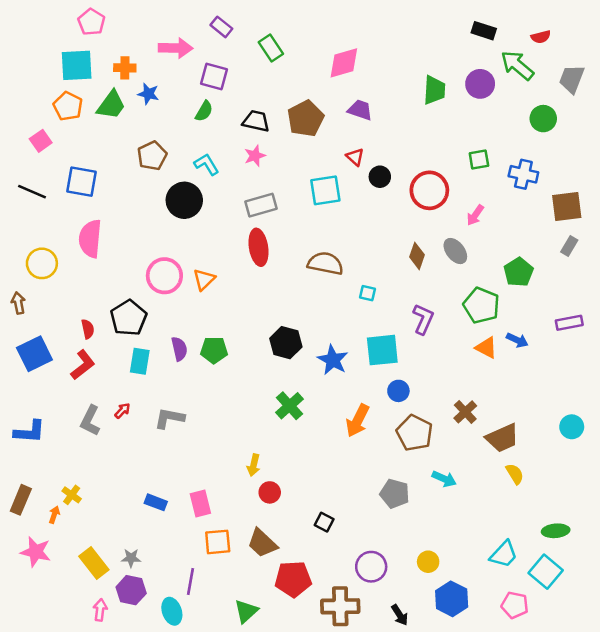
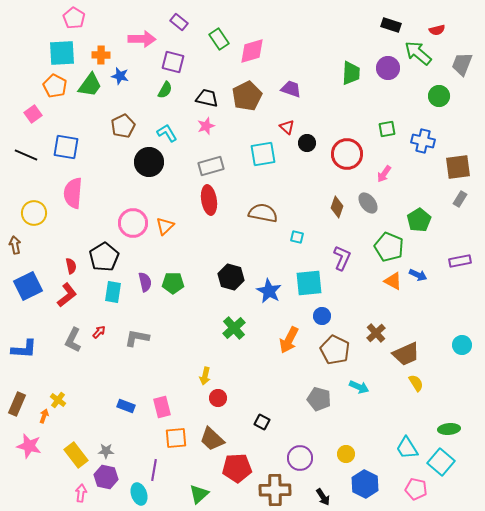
pink diamond: (344, 63) -> (252, 51), moved
cyan trapezoid: (504, 554) -> (407, 448), turned 105

